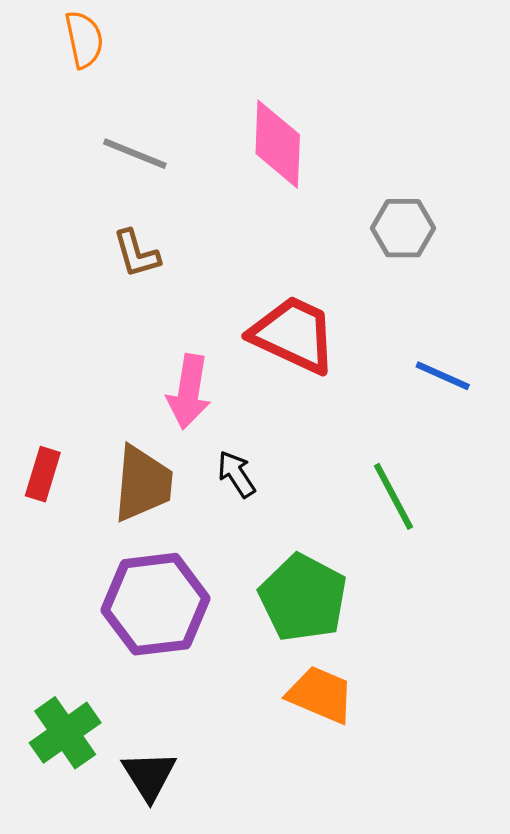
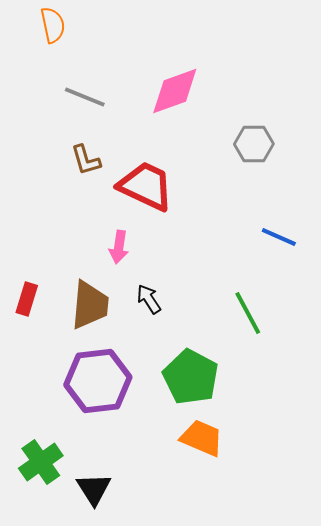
pink diamond: (278, 144) -> (175, 91), turned 68
red trapezoid: (294, 335) -> (146, 186), moved
pink arrow: (189, 392) -> (119, 247), size x0.7

